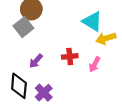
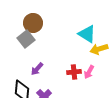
red cross: (70, 56) -> (74, 72), moved

